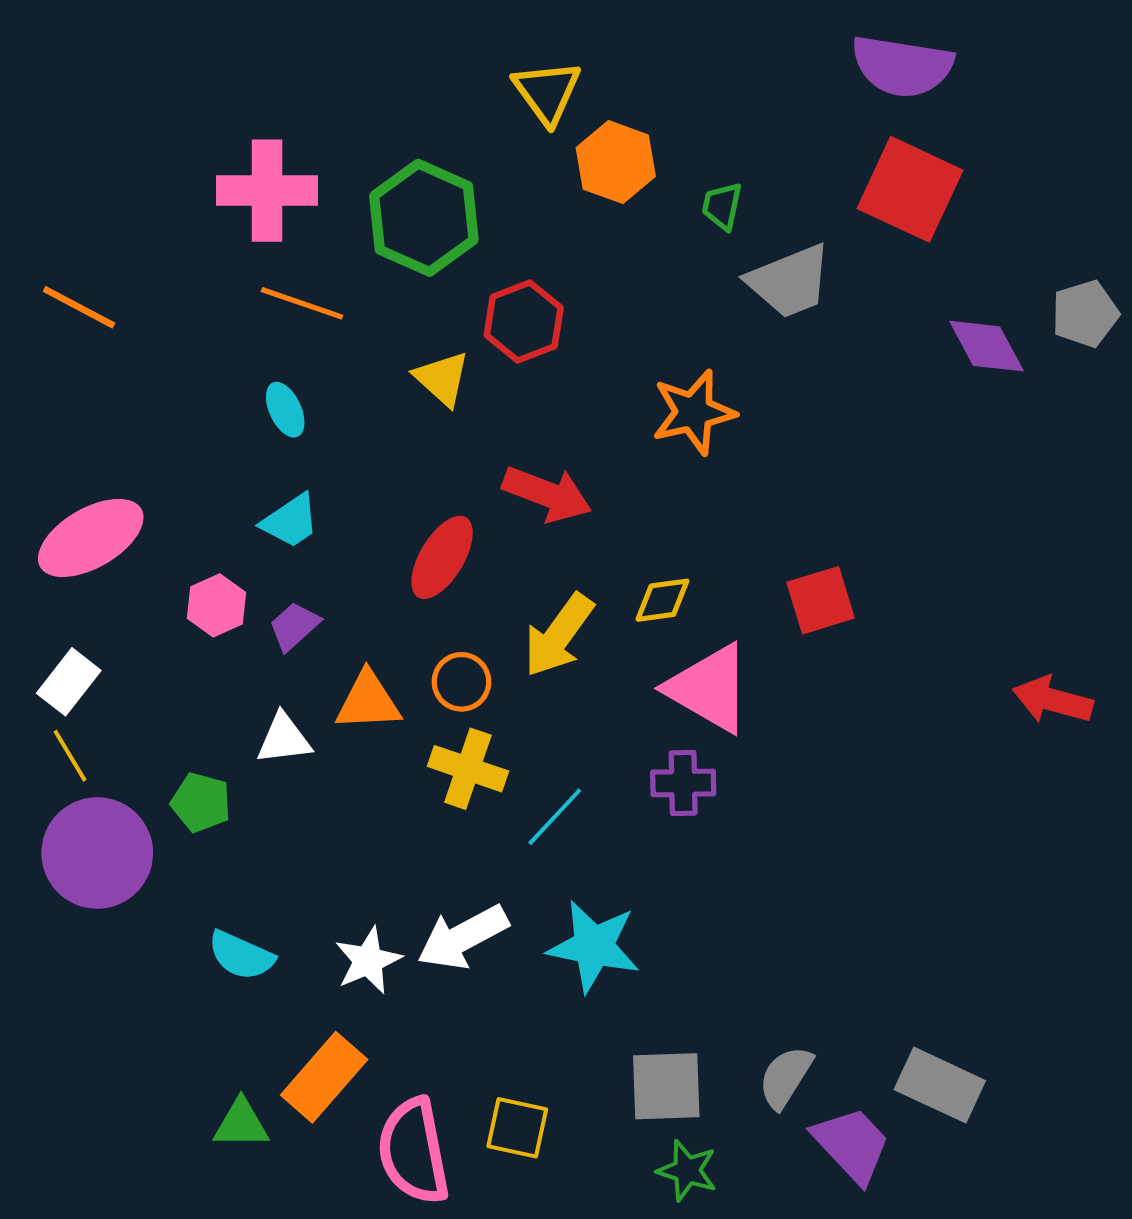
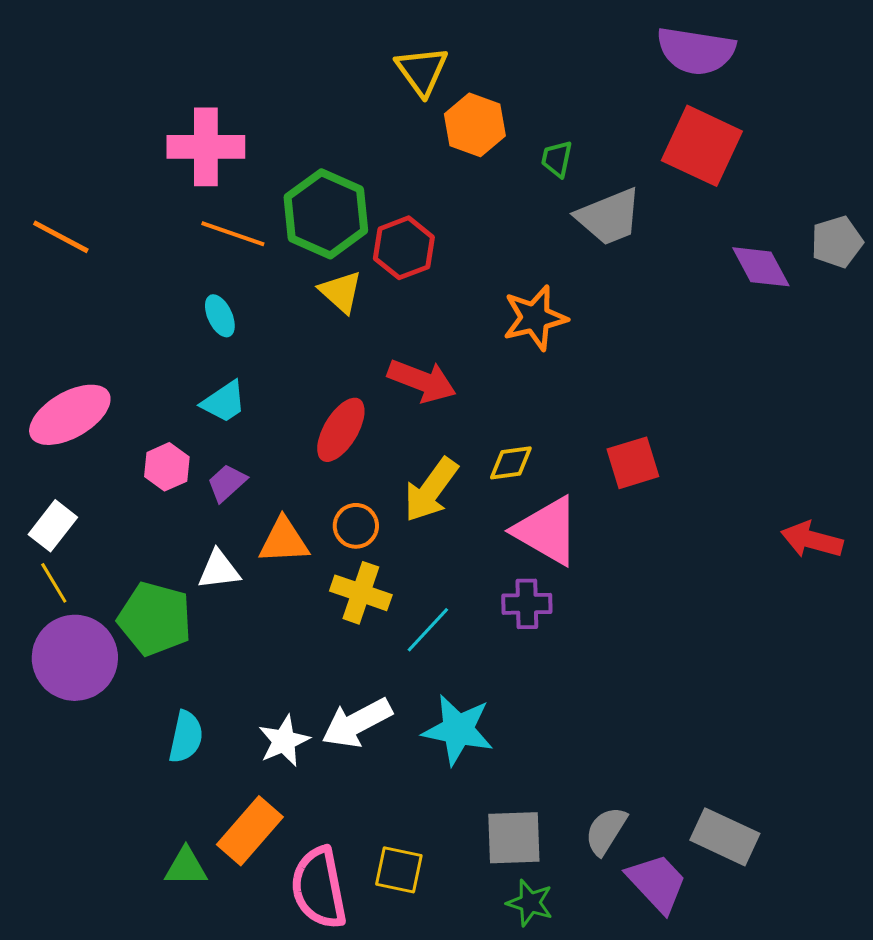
green hexagon: (424, 218) -> (326, 214), moved
green pentagon: (201, 802) -> (155, 619), size x1.6
cyan semicircle: (241, 955) -> (186, 737), turned -102

